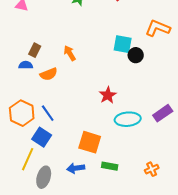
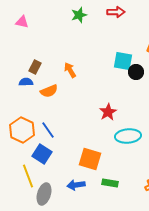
yellow line: (28, 159) -> (28, 176), turned -45

